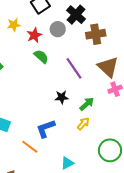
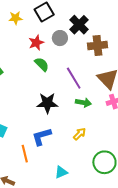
yellow star: (14, 25) -> (15, 18), moved
black star: (62, 97) -> (47, 103), moved, size x1.5
green arrow: (87, 104) -> (83, 103), moved, turned 49
orange line: (30, 147) -> (25, 154), turned 36

